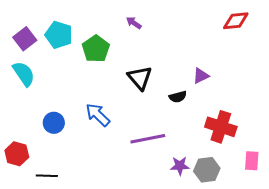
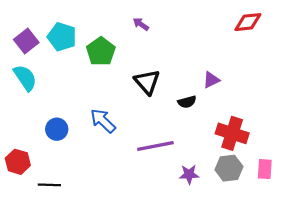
gray hexagon: (207, 170) -> (229, 168), moved

